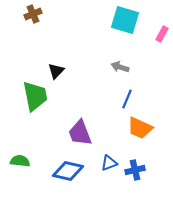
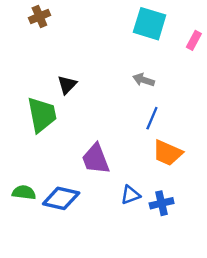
blue diamond: (68, 171) -> (61, 198), moved

